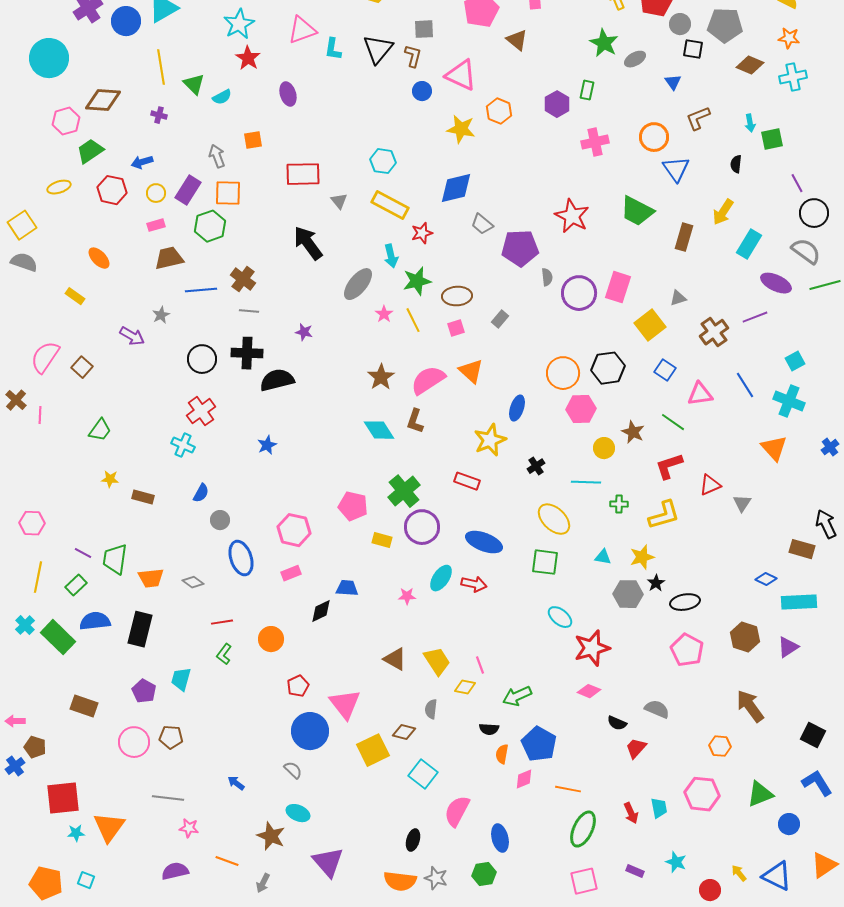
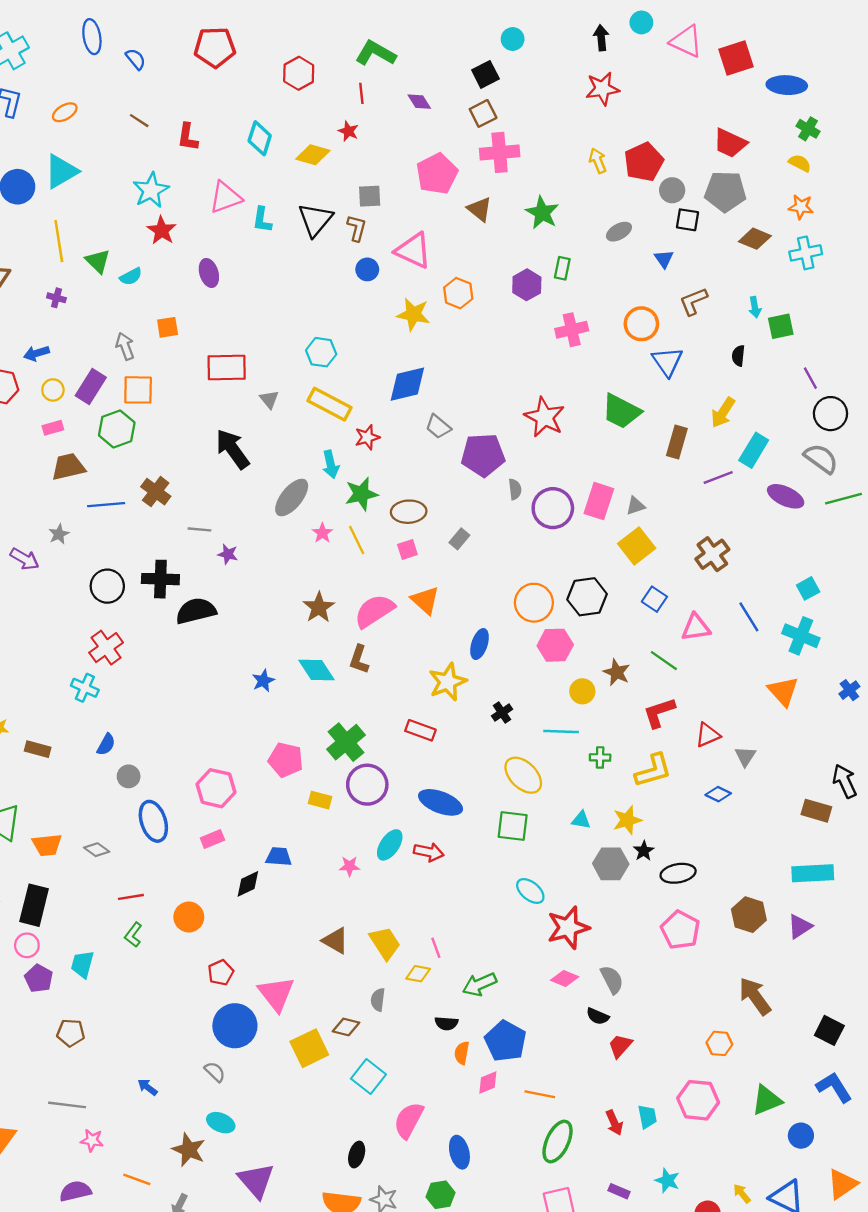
green star: (604, 43) -> (542, 213), moved
gray triangle: (678, 298) -> (636, 506), moved
gray line: (249, 311) -> (199, 529), moved
purple line: (755, 317) -> (718, 477), moved
blue star: (267, 445) -> (263, 681), moved
blue diamond: (766, 579) -> (718, 794), moved
gray semicircle: (657, 709) -> (612, 980), moved, turned 40
pink circle: (134, 742) -> (27, 945), moved, size x0.7

